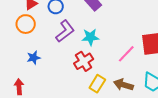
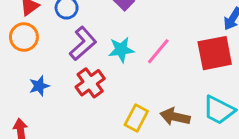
pink line: (126, 54) -> (158, 51), moved
red cross: (84, 61) -> (90, 83), moved

